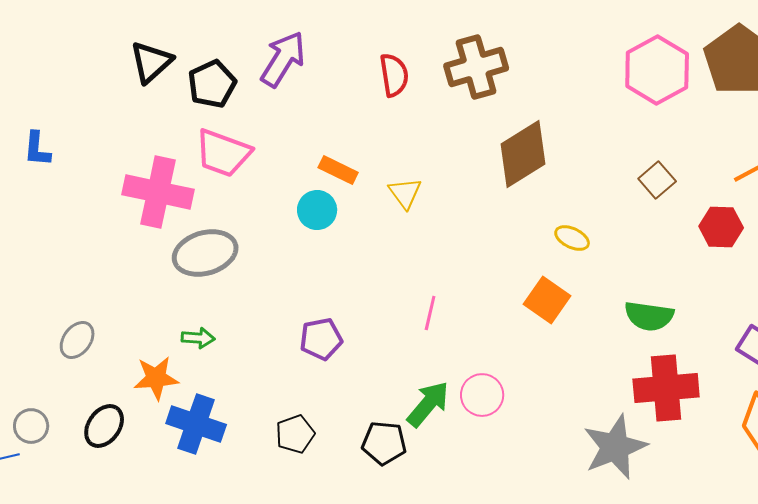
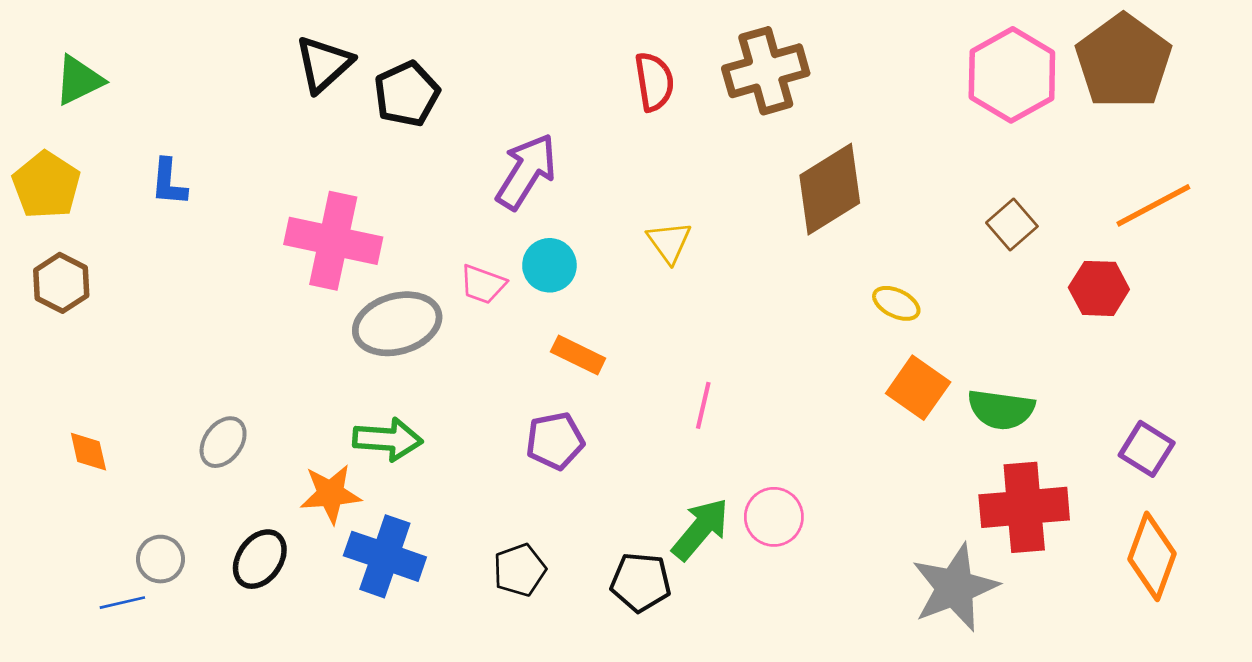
purple arrow: (283, 59) -> (526, 171), moved
pink trapezoid: (223, 153) -> (483, 284), moved, size x0.6
orange rectangle: (338, 170) -> (578, 355), moved
orange square: (547, 300) -> (918, 388), moved
green arrow: (198, 338) -> (388, 439), size x1.5

